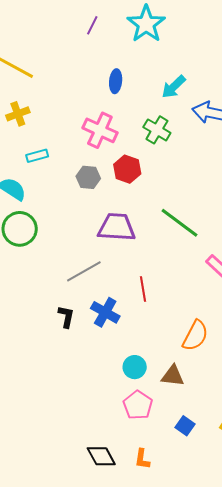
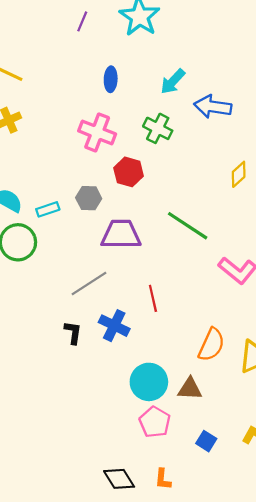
cyan rectangle: (37, 156) -> (48, 209), moved
gray hexagon: (88, 177) -> (89, 198), moved
cyan circle: (135, 367) -> (149, 382), size x1.5

